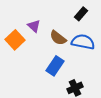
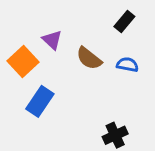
blue semicircle: (83, 42) -> (127, 65), size x0.6
blue rectangle: (55, 66) -> (40, 101), moved

